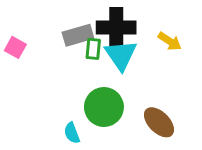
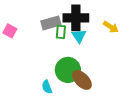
cyan triangle: (121, 55) -> (79, 36), size x0.7
brown ellipse: (159, 122) -> (82, 80), moved

